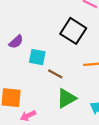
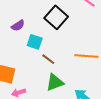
black square: (73, 31) -> (56, 17), moved

